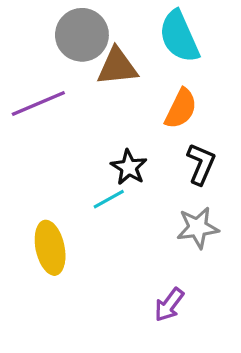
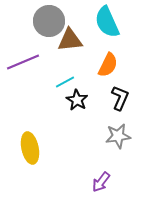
cyan line: (109, 199) -> (65, 82), moved

